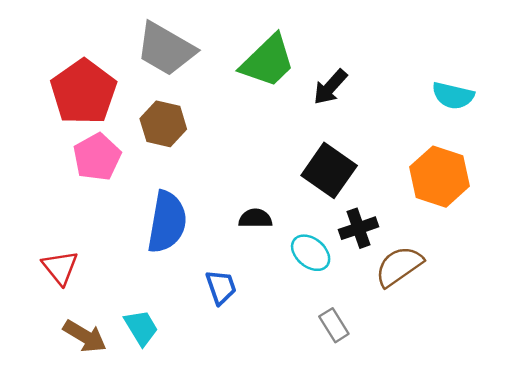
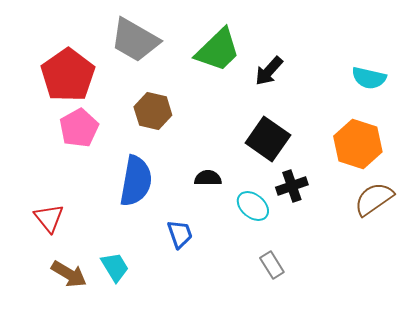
brown hexagon: (163, 124) -> (153, 111), moved
brown semicircle: (399, 266) -> (374, 199), moved

